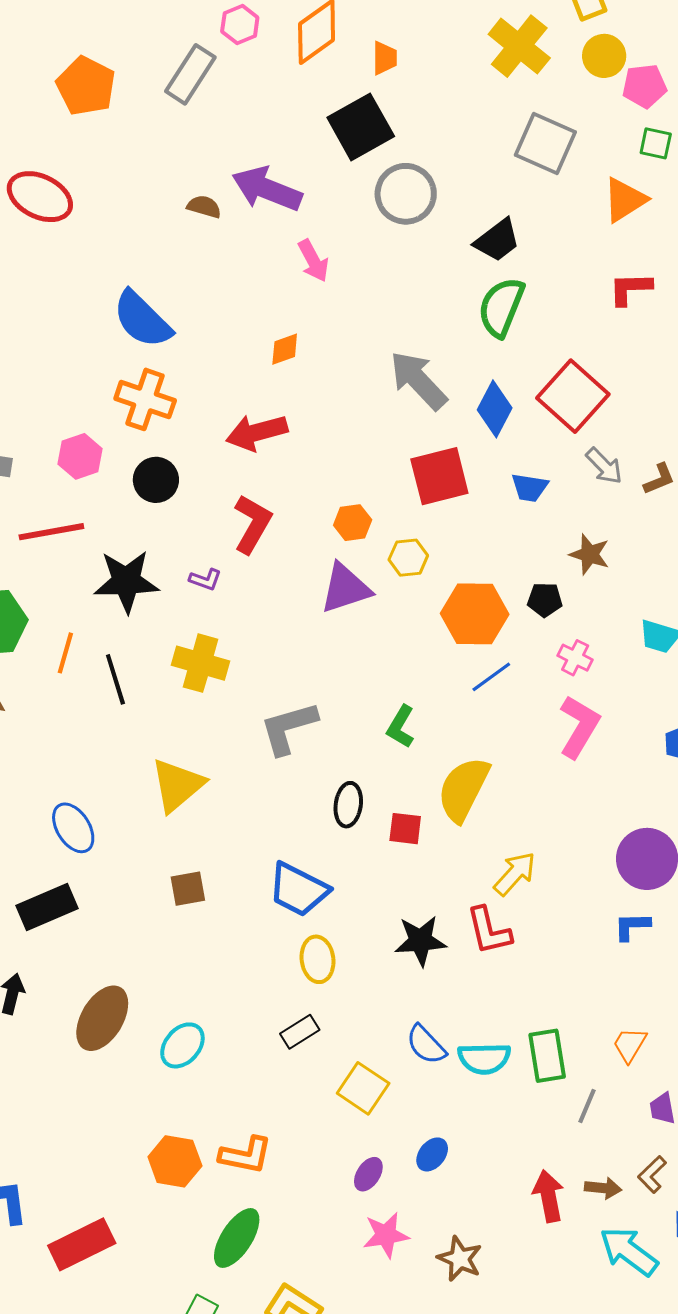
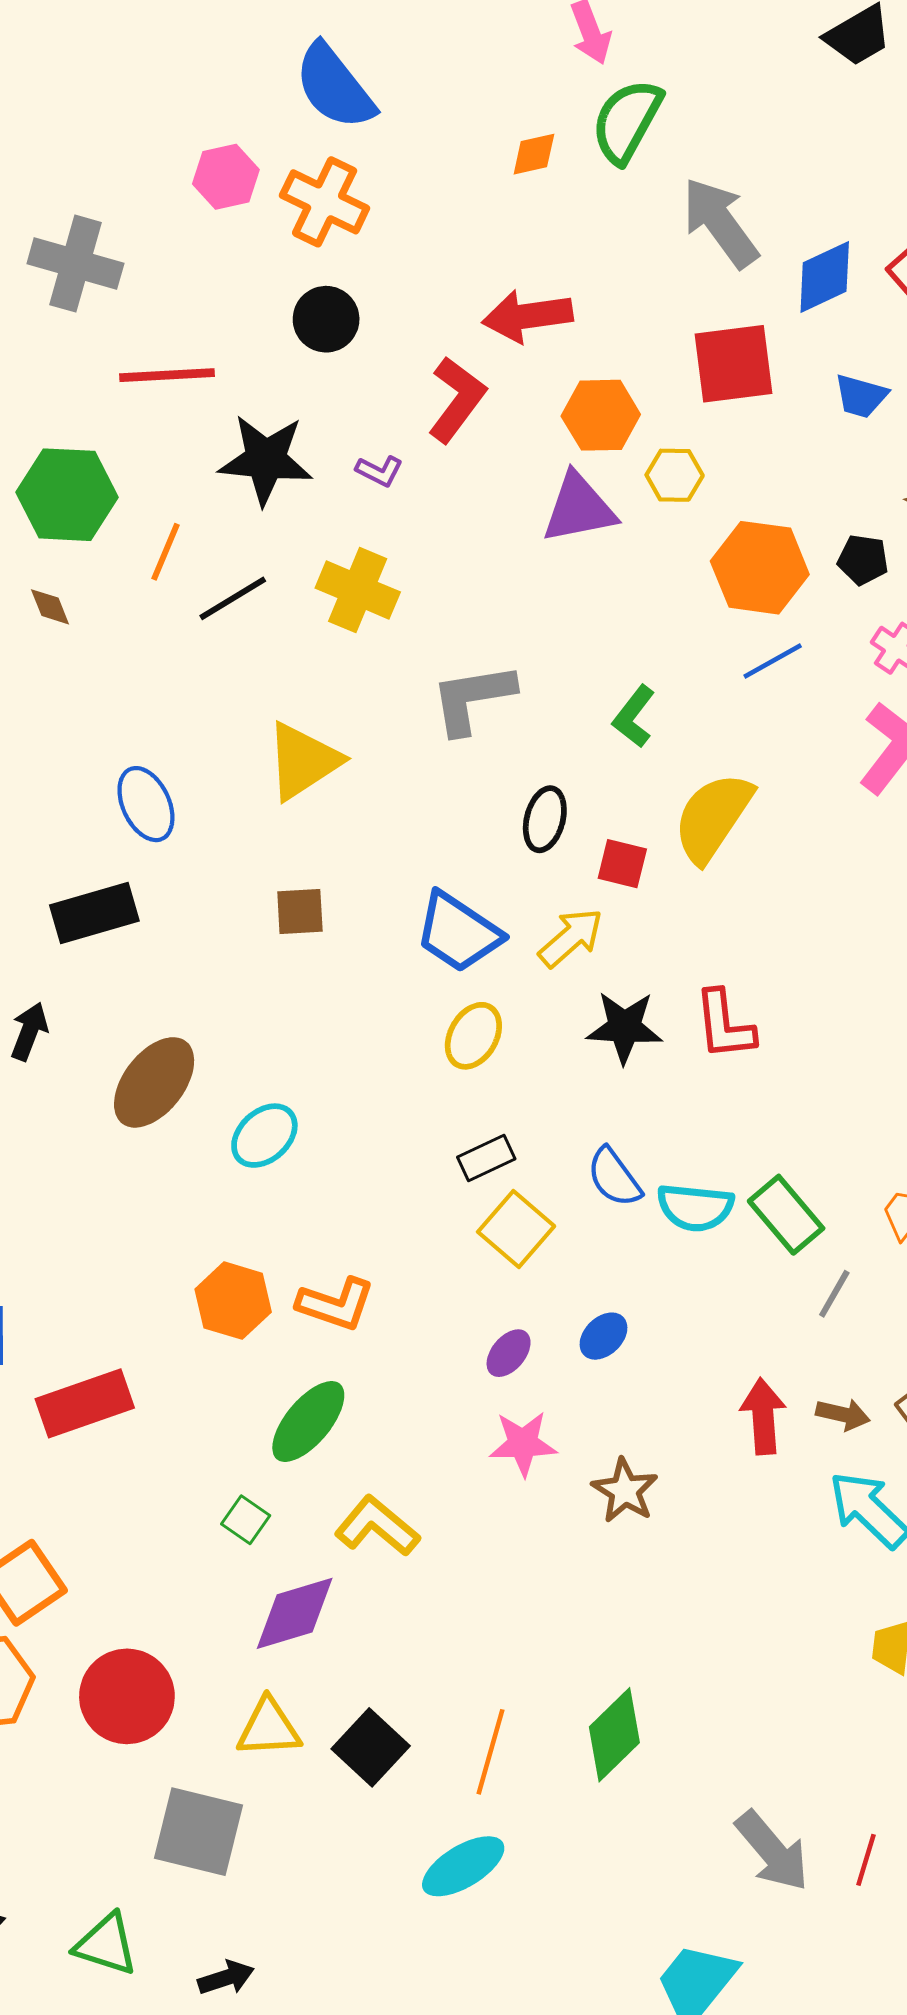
green semicircle: (501, 307) -> (627, 121), moved
blue diamond: (495, 409) -> (825, 277), turned 30
red arrow: (257, 432) -> (527, 316), moved
pink hexagon: (80, 456) -> (226, 177), moved
orange hexagon: (353, 523) -> (601, 415), size x1.4
black line: (115, 679) -> (233, 598), turned 69
yellow arrow: (515, 874) -> (571, 938), moved
yellow ellipse: (318, 959) -> (473, 1036), turned 30
black rectangle: (300, 1032) -> (486, 1158), moved
green rectangle: (547, 1056) -> (786, 1215), turned -38

